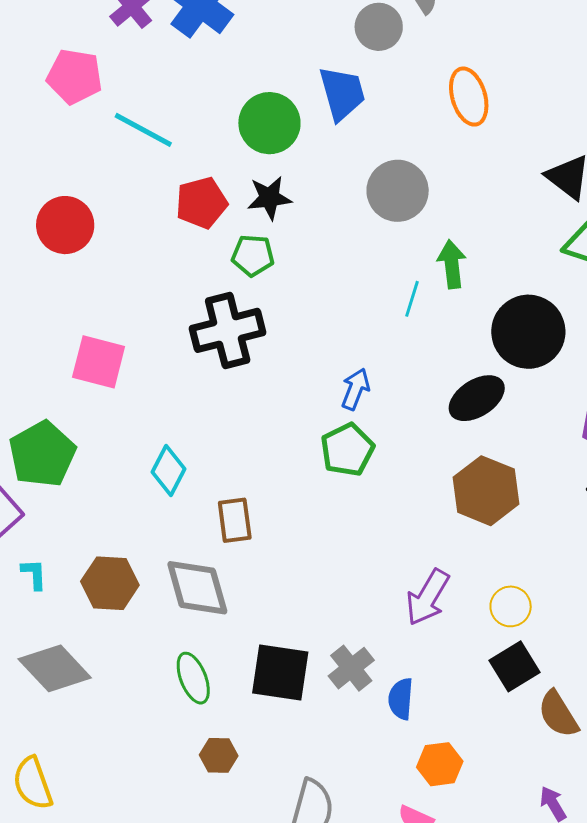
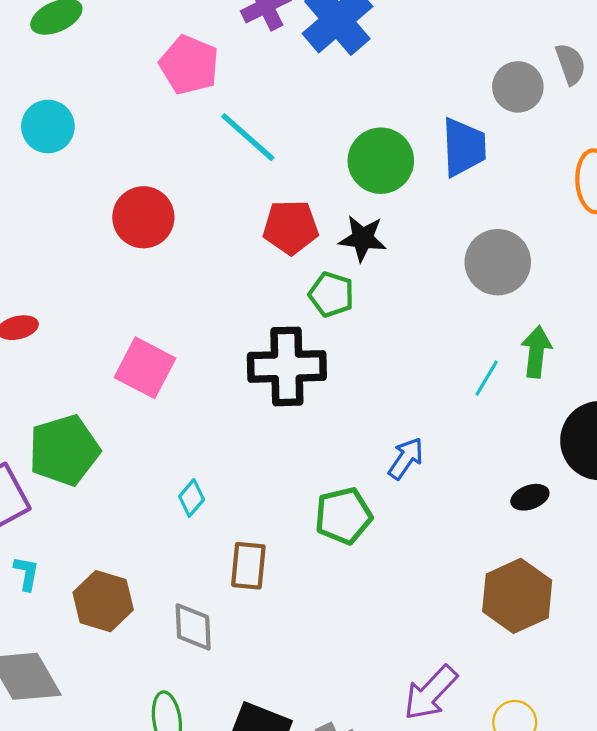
black ellipse: (477, 398) -> (530, 497), size x0.6
green pentagon: (347, 450) -> (343, 516), moved
cyan diamond: (169, 471) -> (192, 498), size x0.7
gray diamond: (197, 588) -> (193, 627), size x0.7

